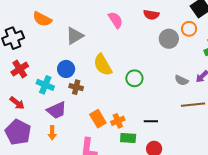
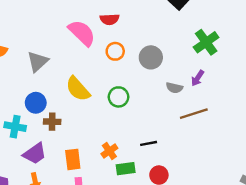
red semicircle: (151, 15) -> (110, 19), moved
pink semicircle: (116, 20) -> (82, 33), size x1.4
orange circle: (189, 29) -> (115, 51), moved
gray circle: (169, 39) -> (151, 57), moved
orange rectangle: (98, 119) -> (73, 159), moved, turned 36

